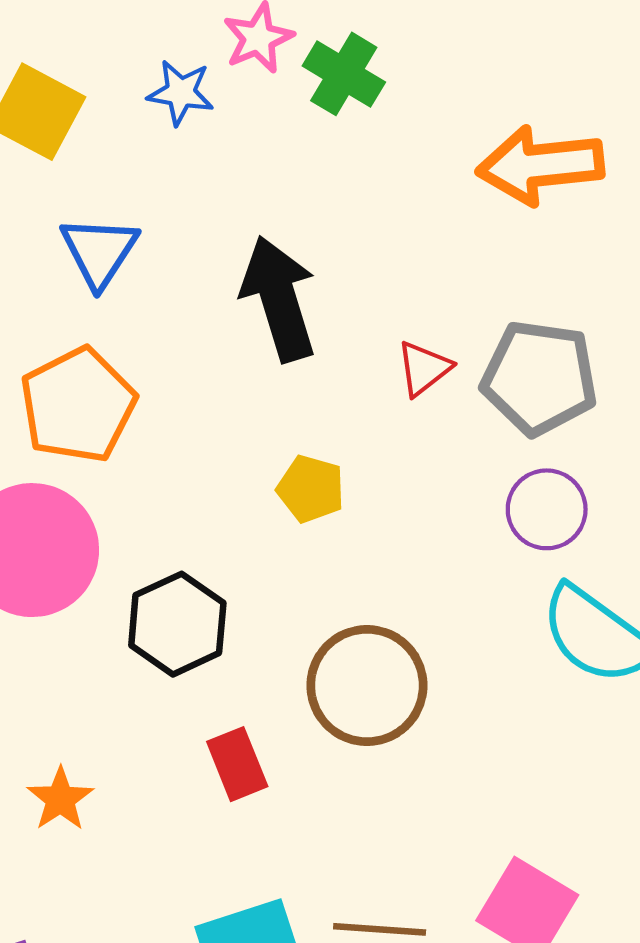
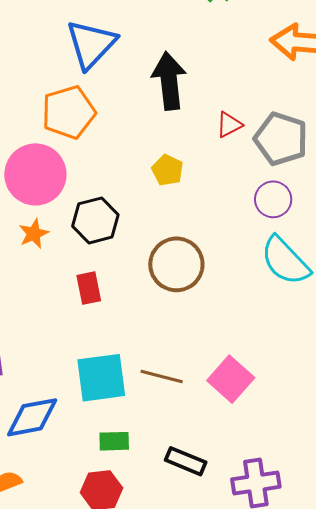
blue triangle: (99, 251) -> (91, 44), size x1.4
red rectangle: (237, 764) -> (89, 288), moved
orange star: (60, 799) -> (34, 234), moved

